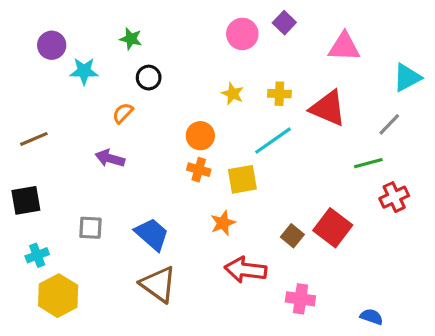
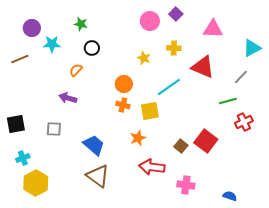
yellow cross: (279, 94) -> (174, 48), moved
brown line: (34, 139) -> (20, 59), moved
gray square: (90, 228) -> (54, 129), moved

